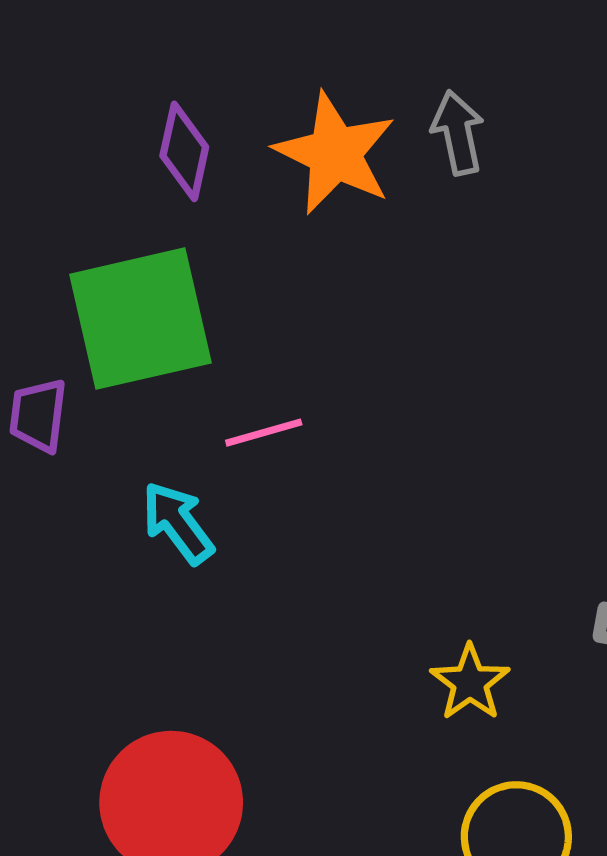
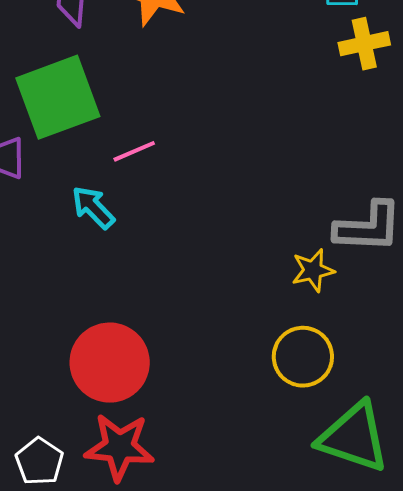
yellow star: (470, 682) -> (313, 270), moved, turned 30

